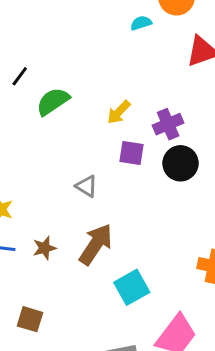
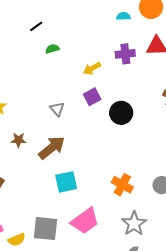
green semicircle: (53, 101) -> (52, 49), size x0.6
purple cross: (168, 124) -> (125, 54), moved
purple square: (131, 153) -> (92, 97), turned 36

